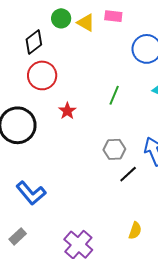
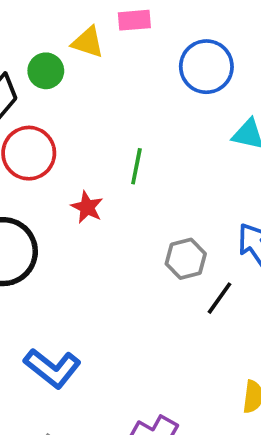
green circle: (61, 18) -> (46, 71), moved
green line: (114, 95) -> (136, 166), moved

